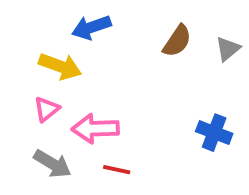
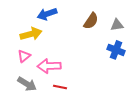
gray triangle: (228, 49) -> (117, 25), turned 32
yellow arrow: (60, 66) -> (31, 34), turned -35
blue cross: (214, 133) -> (116, 50), moved

